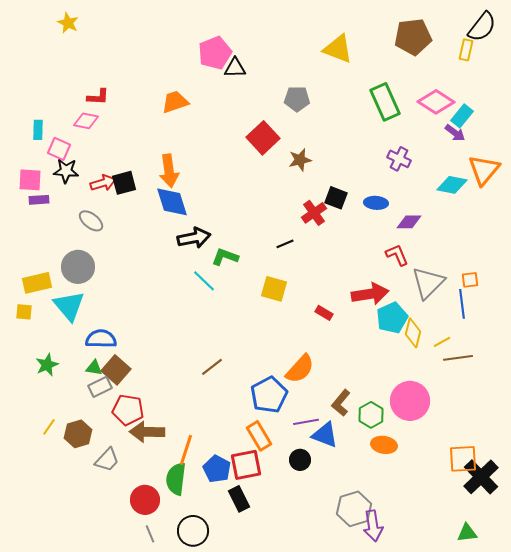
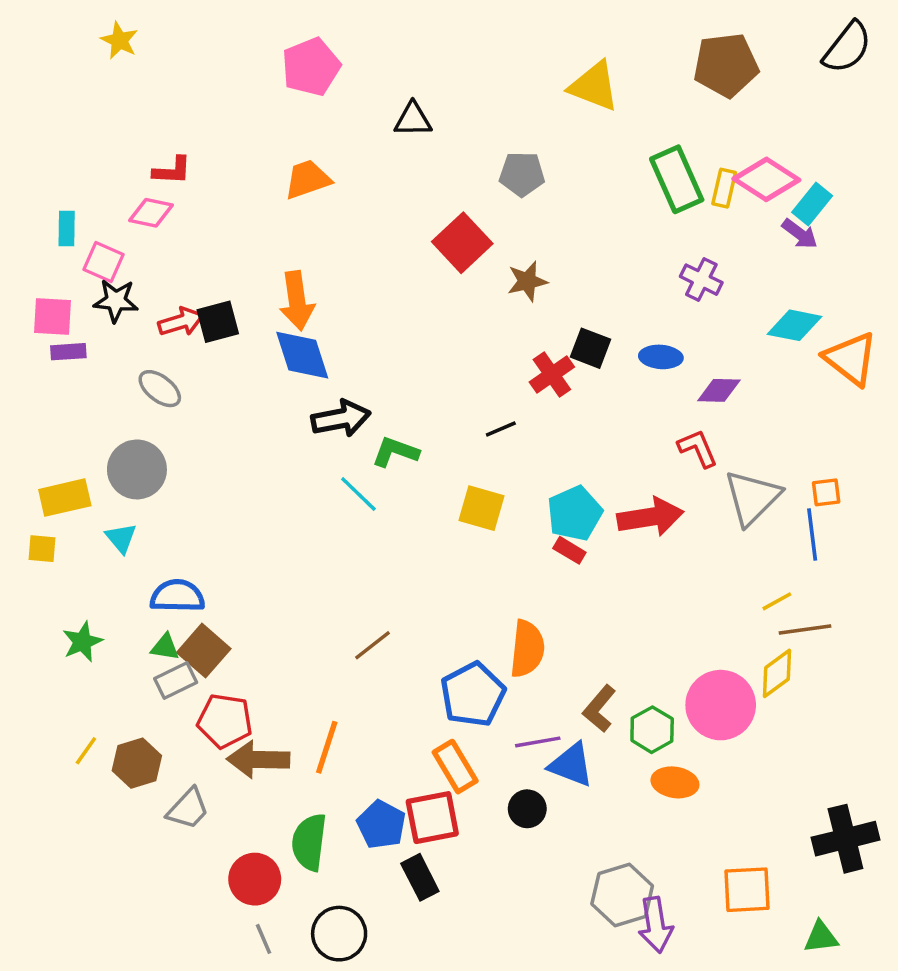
yellow rectangle: (466, 50) -> (724, 188), moved
pink pentagon: (215, 53) -> (311, 67), moved
orange triangle: (484, 170) -> (851, 359), moved, turned -32
cyan triangle: (69, 306) -> (121, 538), size x0.6
cyan pentagon: (392, 318) -> (575, 513), moved
yellow diamond: (413, 333) -> (777, 673), moved, turned 40
orange semicircle: (300, 369) -> (527, 649), turned -36
orange line: (186, 450) -> (327, 747), moved
orange square: (463, 459) -> (747, 890), moved
black cross: (481, 477) -> (845, 839), turned 30

